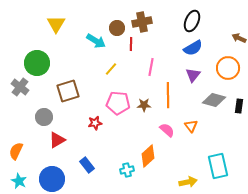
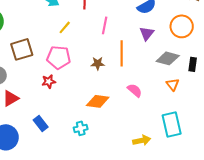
pink pentagon: (118, 103) -> (59, 57), moved
orange triangle: (191, 126) -> (173, 84), moved
pink semicircle: (167, 130) -> (135, 90), moved
orange diamond: (148, 156) -> (98, 101), moved, turned 50

